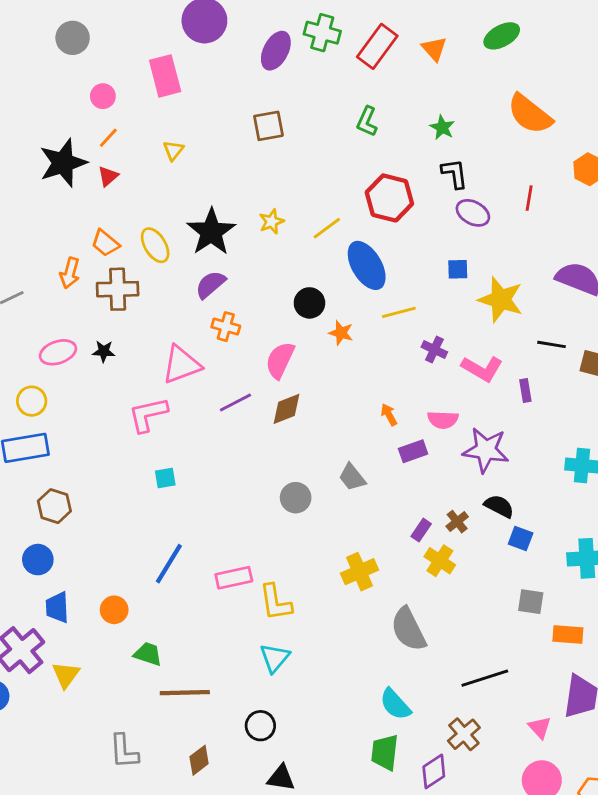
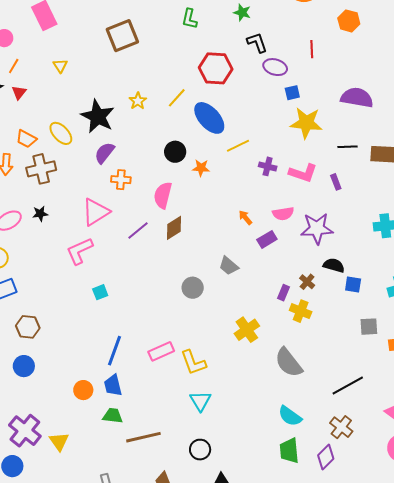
brown square: (268, 126) -> (122, 36), size x1.4
blue square: (458, 269) -> (292, 93), moved
blue trapezoid: (57, 607) -> (113, 385), moved

